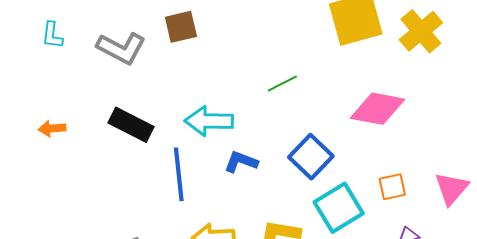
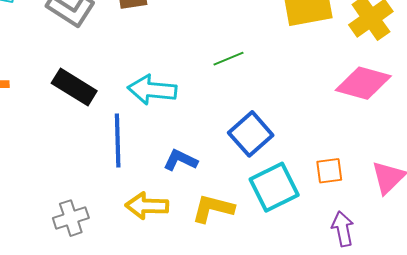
pink diamond: (377, 109) -> (363, 83), moved
blue L-shape: (241, 162) -> (180, 160), moved

